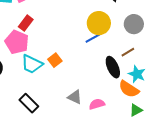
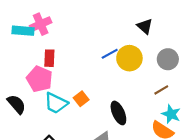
red rectangle: (26, 23) -> (49, 58), turned -35
blue line: (93, 38) -> (110, 54), moved
black ellipse: (113, 67) -> (118, 113), moved

